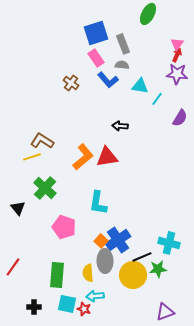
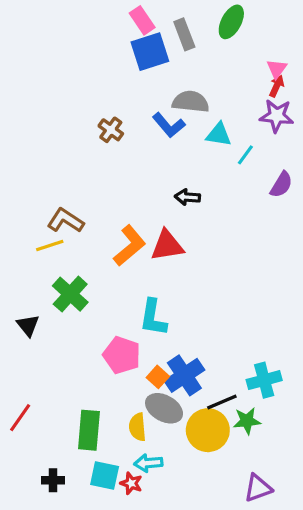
gray rectangle: (123, 44) -> (184, 34), moved
pink rectangle: (96, 58) -> (142, 20), moved
gray semicircle: (122, 65) -> (191, 102), size x1.6
pink pentagon: (64, 227) -> (122, 355), moved
cyan cross: (169, 243) -> (264, 380), turned -30
gray ellipse: (105, 261) -> (164, 408), turned -60

